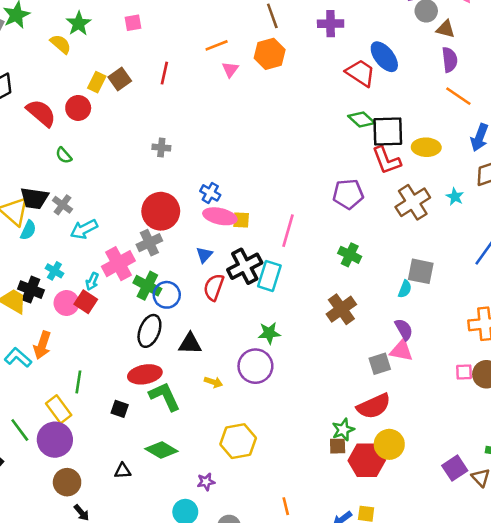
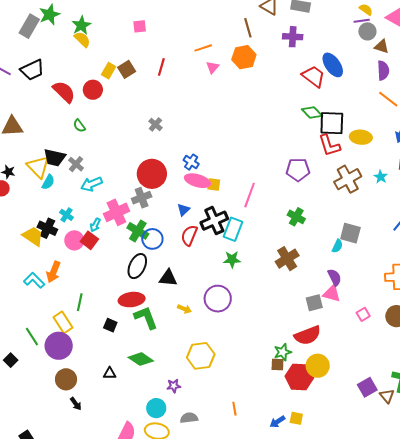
green star: (79, 23) -> (81, 25), moved
gray cross: (161, 148) -> (155, 124), turned 32
green star: (269, 333) -> (232, 259), moved
pink square: (464, 372) -> (363, 314), moved, turned -32

